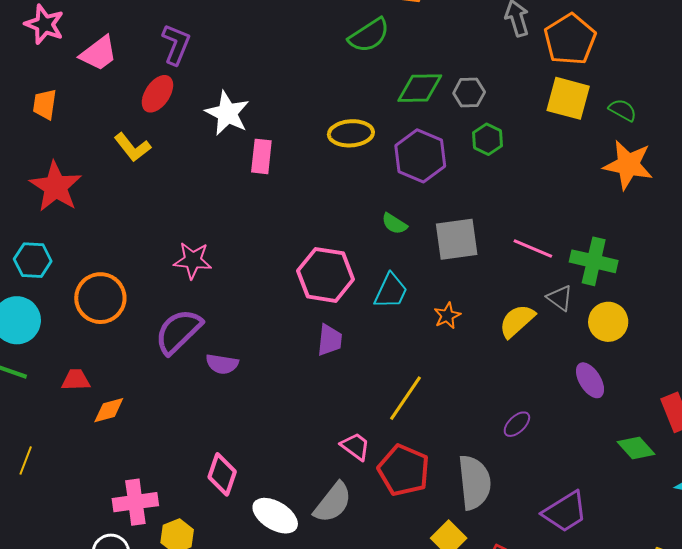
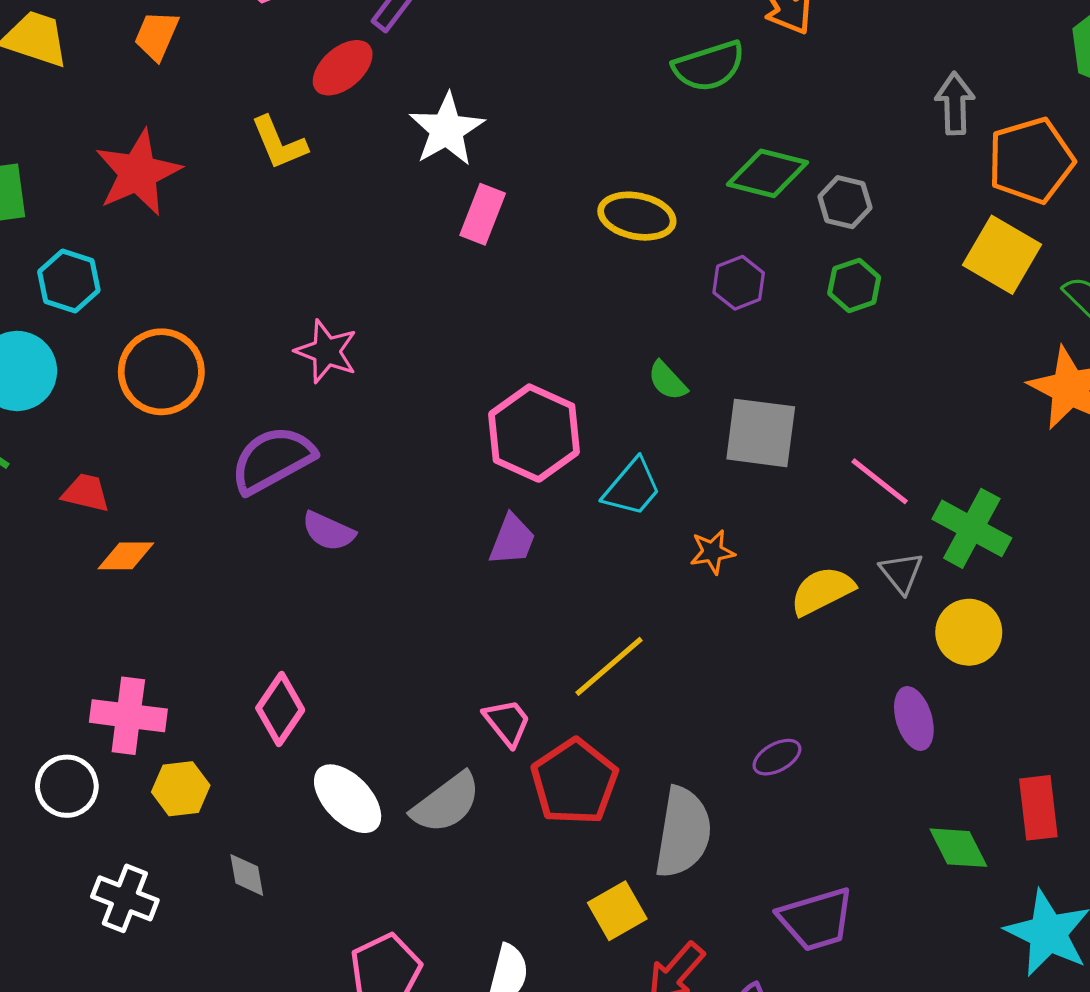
purple hexagon: (420, 156) -> (739, 283), size x0.6

